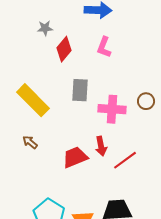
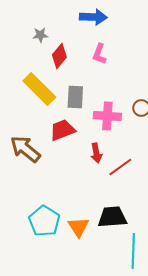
yellow rectangle: (33, 100) -> (39, 89), moved
brown arrow: (30, 142) -> (25, 149), size x2.0
red trapezoid: (75, 157) -> (62, 130), moved

